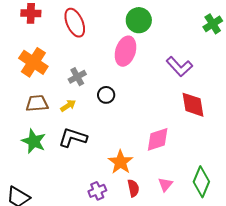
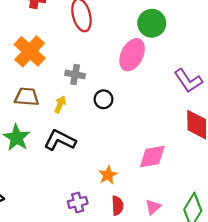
gray cross: (77, 77) -> (75, 74), turned 30
yellow arrow: (68, 106) -> (60, 104), turned -42
orange star: (121, 162) -> (108, 175), size x0.7

